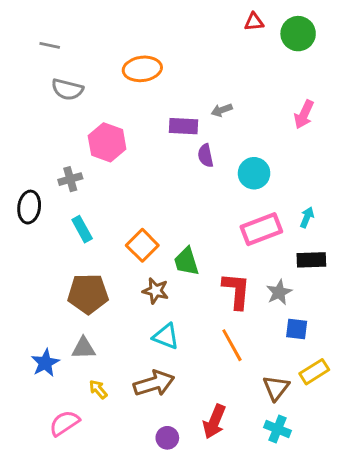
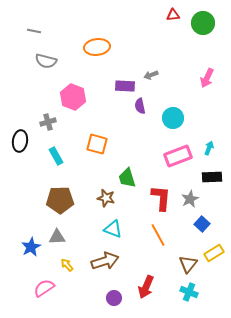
orange square: (142, 245) -> (97, 144), moved, turned -30
blue square: (297, 329) -> (202, 224), turned 35

